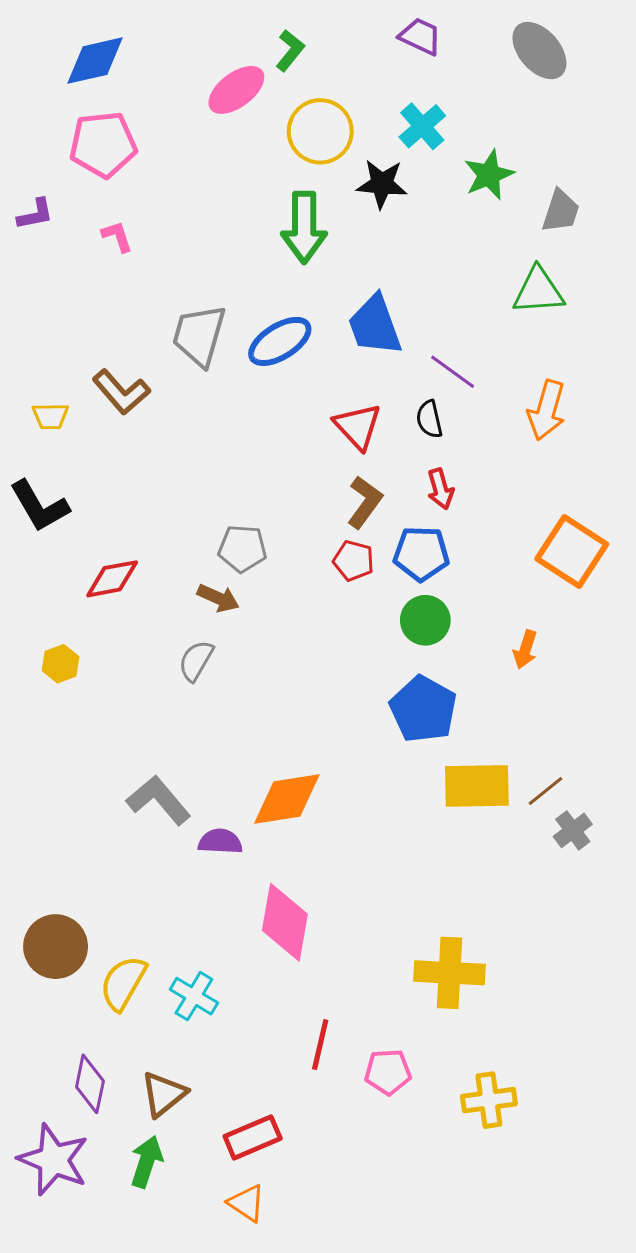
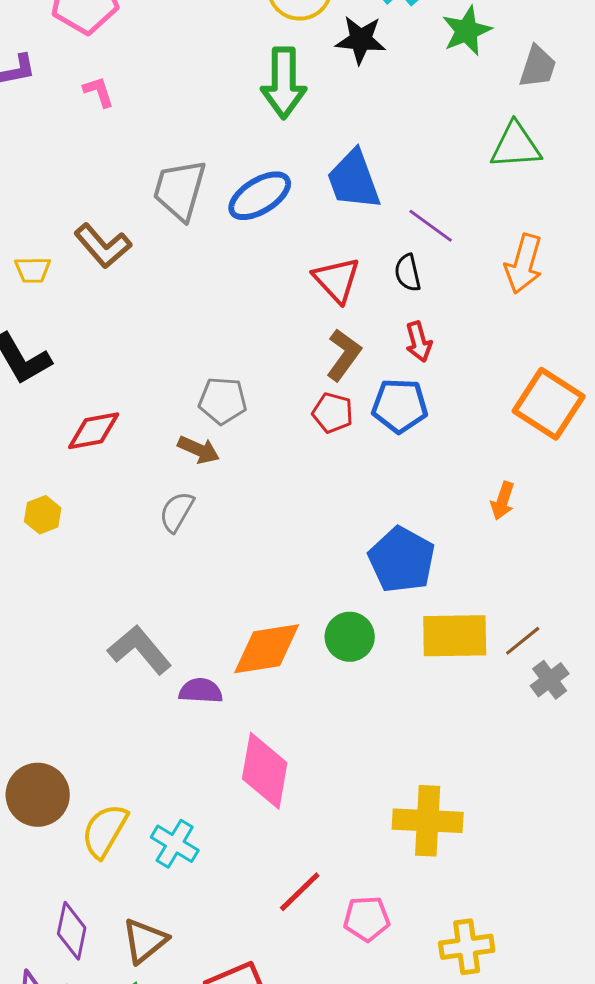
green circle: (425, 620) -> (350, 637), moved
red line: (320, 1045) -> (300, 892), turned 33

